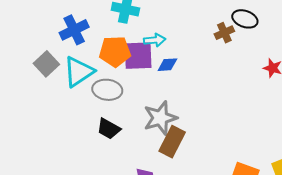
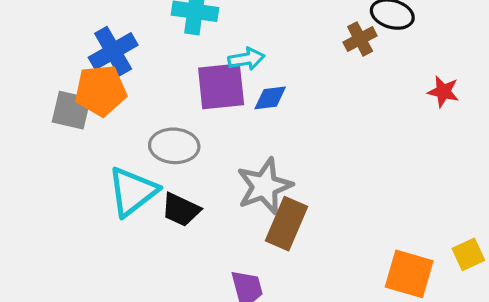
orange pentagon: (115, 51) -> (101, 91), moved
gray square: (46, 64) -> (71, 110), turned -30
cyan triangle: (79, 72) -> (133, 192), moved

